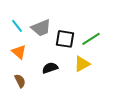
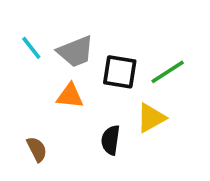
orange triangle: (19, 52) -> (70, 96), moved, turned -35
black semicircle: (50, 68) -> (111, 140), moved, turned -63

